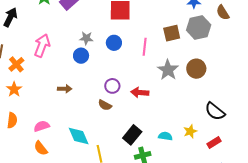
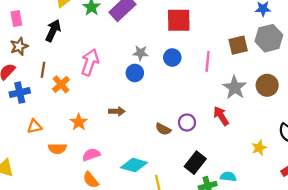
purple circle: (112, 86) -> (187, 123), moved
orange star: (14, 89) -> (79, 122), moved
red arrow: (140, 93) -> (221, 116), moved, turned 54
orange semicircle: (12, 120) -> (57, 149), turned 84
yellow star: (190, 131) -> (259, 148), moved
cyan diamond: (79, 136) -> (134, 165), turned -50
cyan semicircle: (165, 136) -> (228, 177), moved

